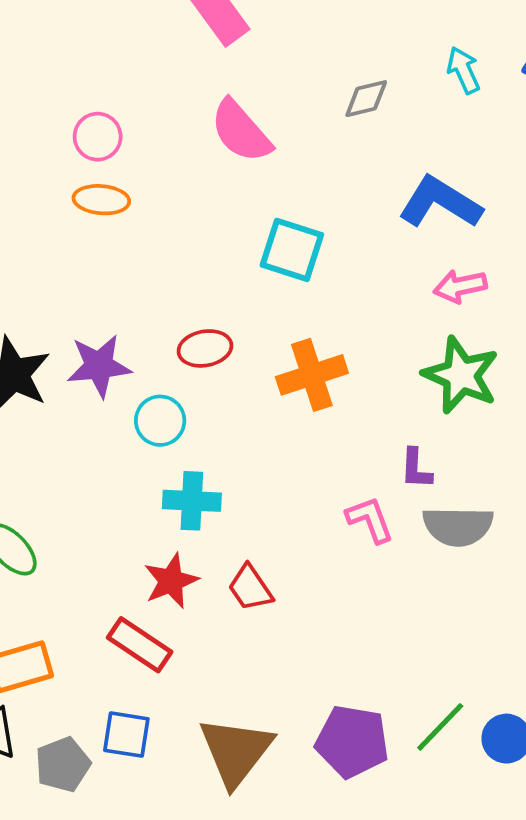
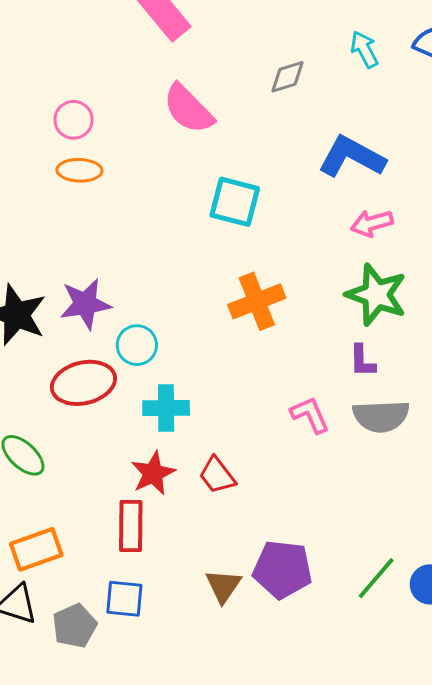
red ellipse: (205, 348) -> (83, 383), moved, size x1.5
purple L-shape: (416, 469) -> (362, 361), moved
red rectangle: (140, 645) -> (131, 526), turned 60
purple pentagon: (352, 741) -> (282, 569), moved
brown triangle: (236, 751) -> (223, 586), moved, size x0.6

